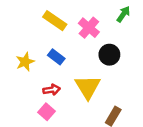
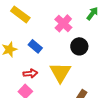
yellow rectangle: (55, 21) -> (20, 14), moved

